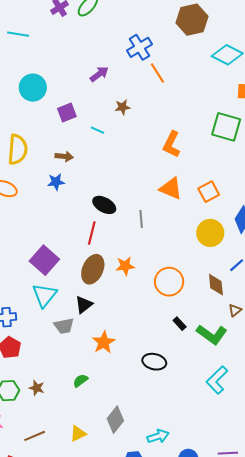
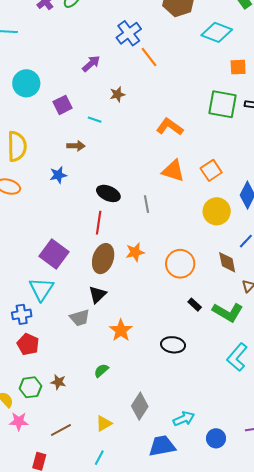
orange L-shape: (172, 144) -> (170, 127), turned 104
brown arrow: (64, 156) -> (76, 146), moved
cyan triangle: (44, 295) -> (41, 289), moved

